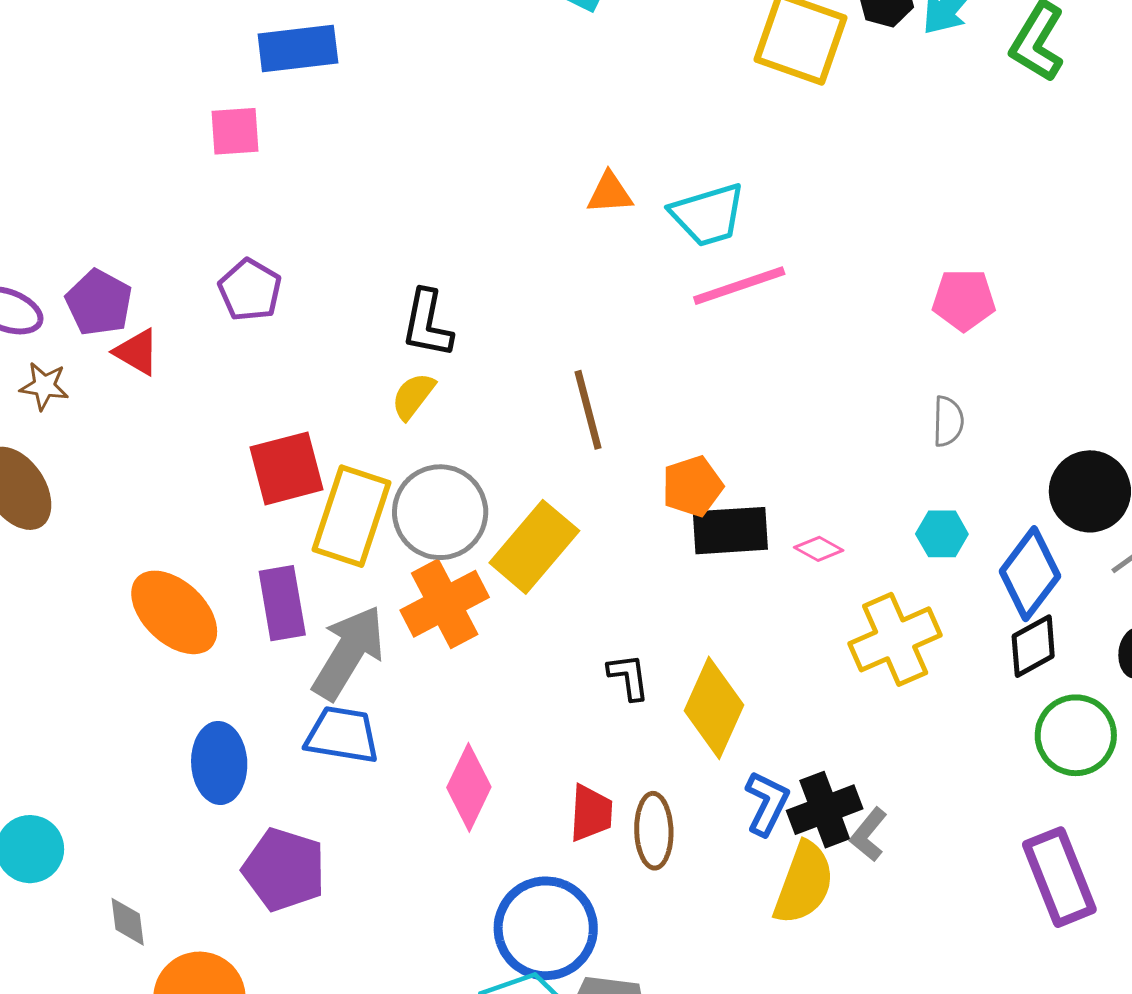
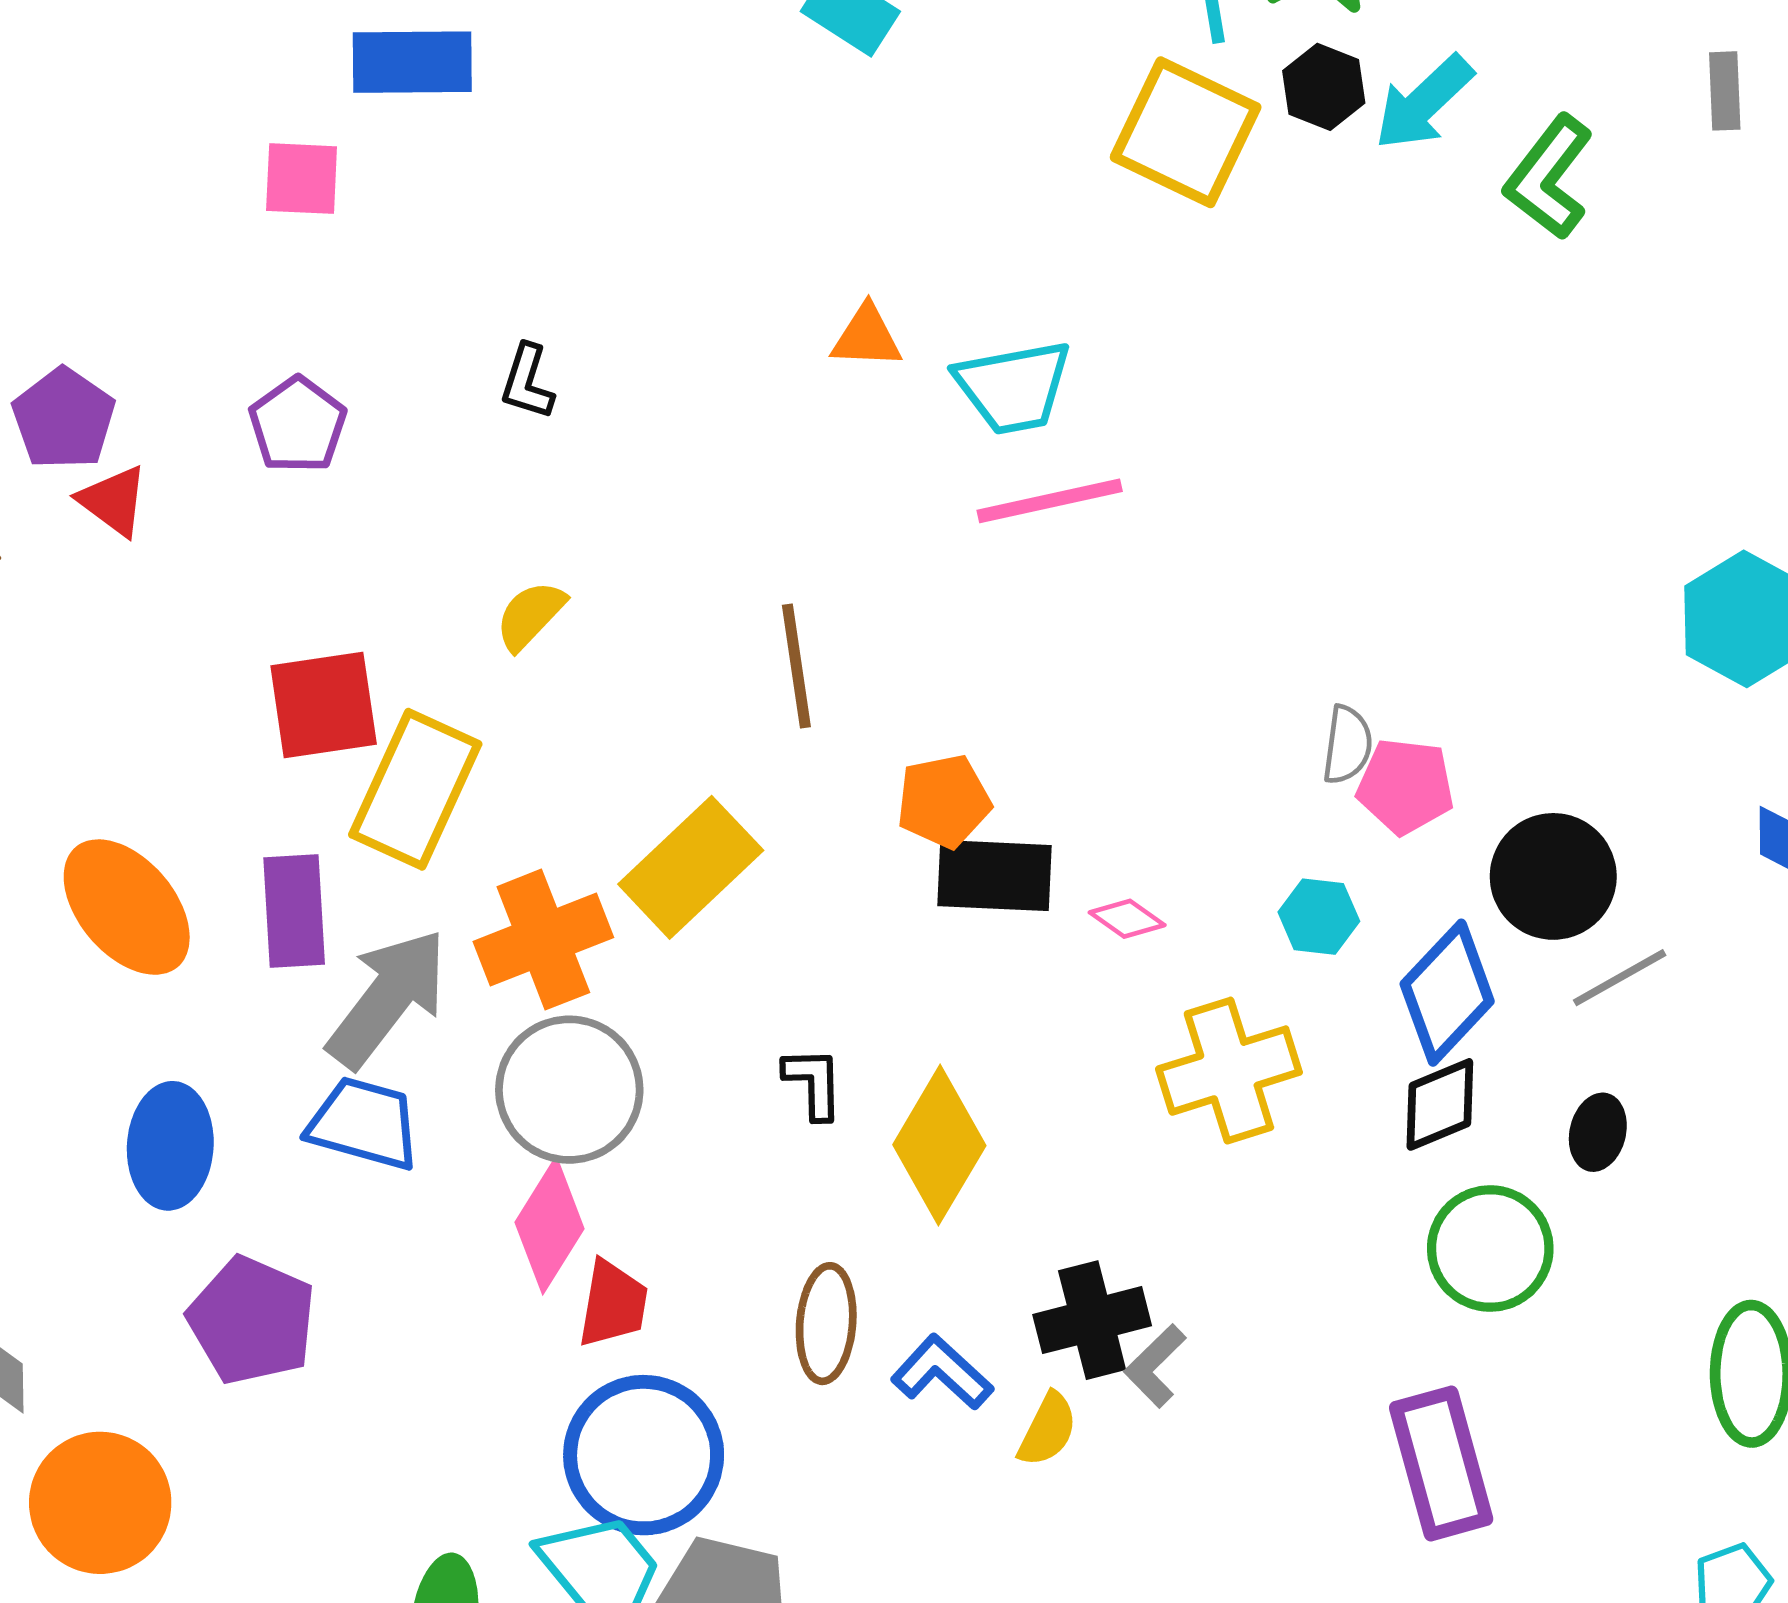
pink pentagon: (964, 300) -> (1405, 786), moved
black L-shape: (427, 324) -> (527, 382), moved, size x0.7
gray circle: (440, 512) -> (569, 1090), moved
blue L-shape: (767, 803) -> (942, 1372), moved, turned -80
red trapezoid: (591, 813) -> (613, 1304), moved
yellow semicircle: (804, 883) -> (1048, 1430), size x0.6

